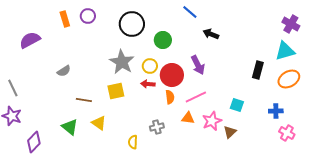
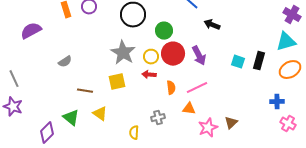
red circle: (172, 75) -> (173, 54), moved
cyan square: (237, 105) -> (238, 62), moved
pink star: (212, 121) -> (208, 128), moved
purple diamond: (34, 142) -> (47, 133), moved

